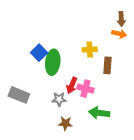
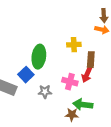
blue square: (39, 53) -> (26, 75), moved
red arrow: (72, 85) -> (87, 75), moved
brown star: (65, 123) -> (72, 115), moved

